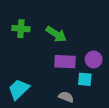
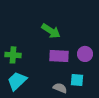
green cross: (21, 29) -> (13, 55), moved
cyan square: (85, 79) -> (77, 80), moved

